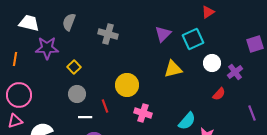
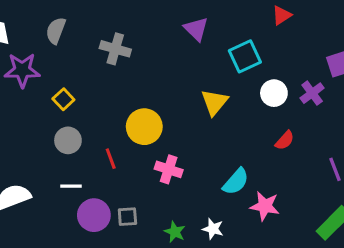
red triangle: (208, 12) -> (282, 15), moved
purple triangle: (163, 34) -> (196, 29), moved, turned -30
yellow triangle: (173, 69) -> (214, 102), turned -36
purple cross: (235, 72) -> (312, 93), moved
white line: (85, 117) -> (71, 186), moved

